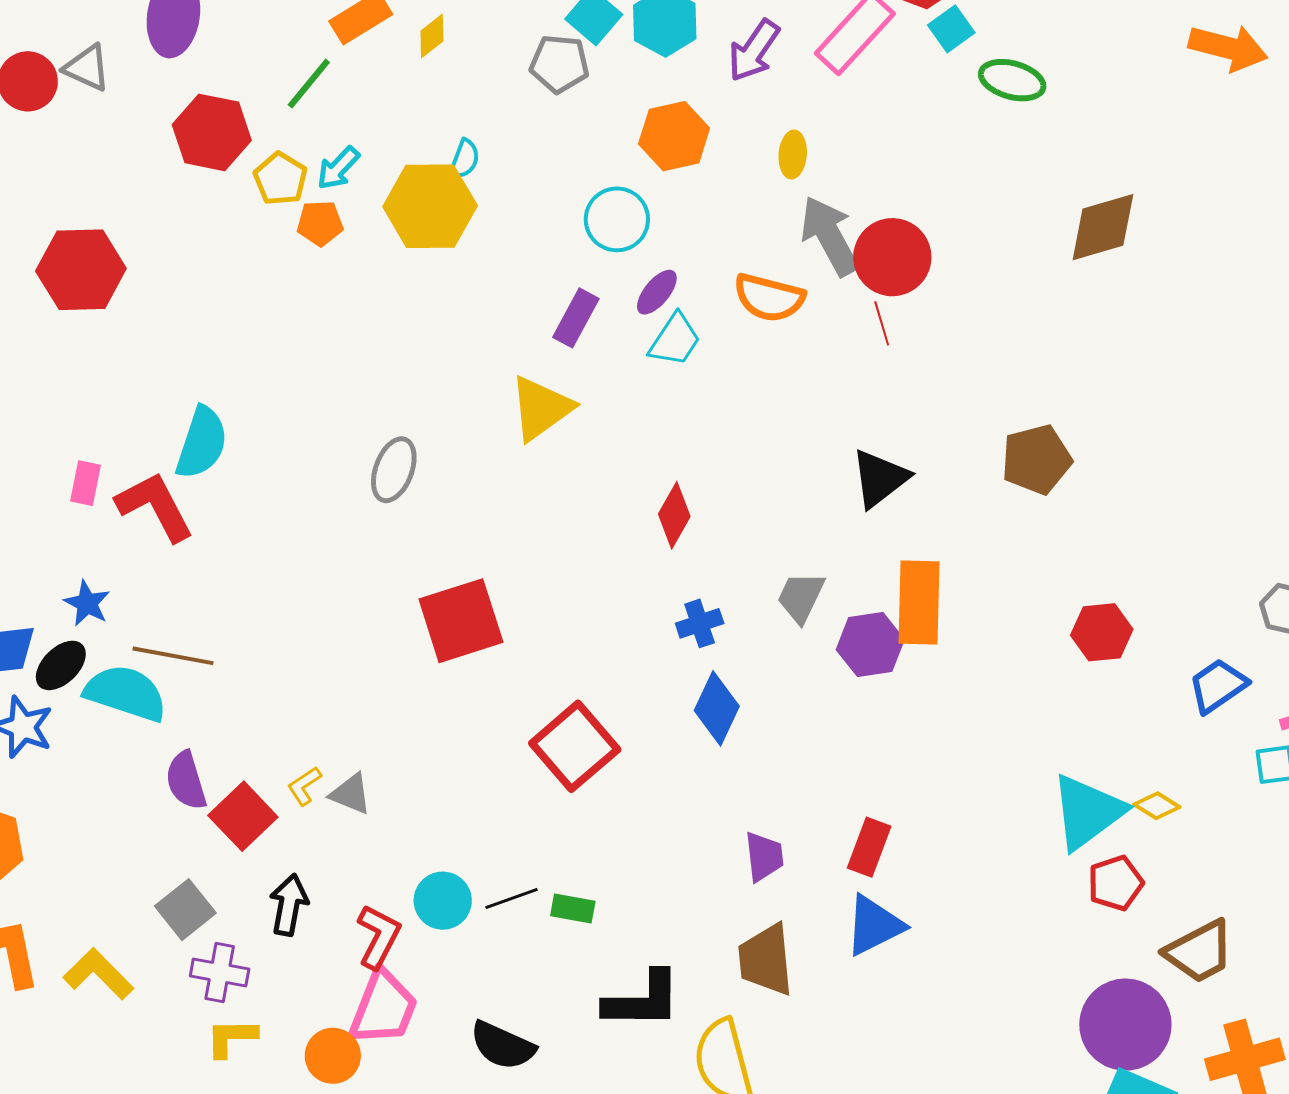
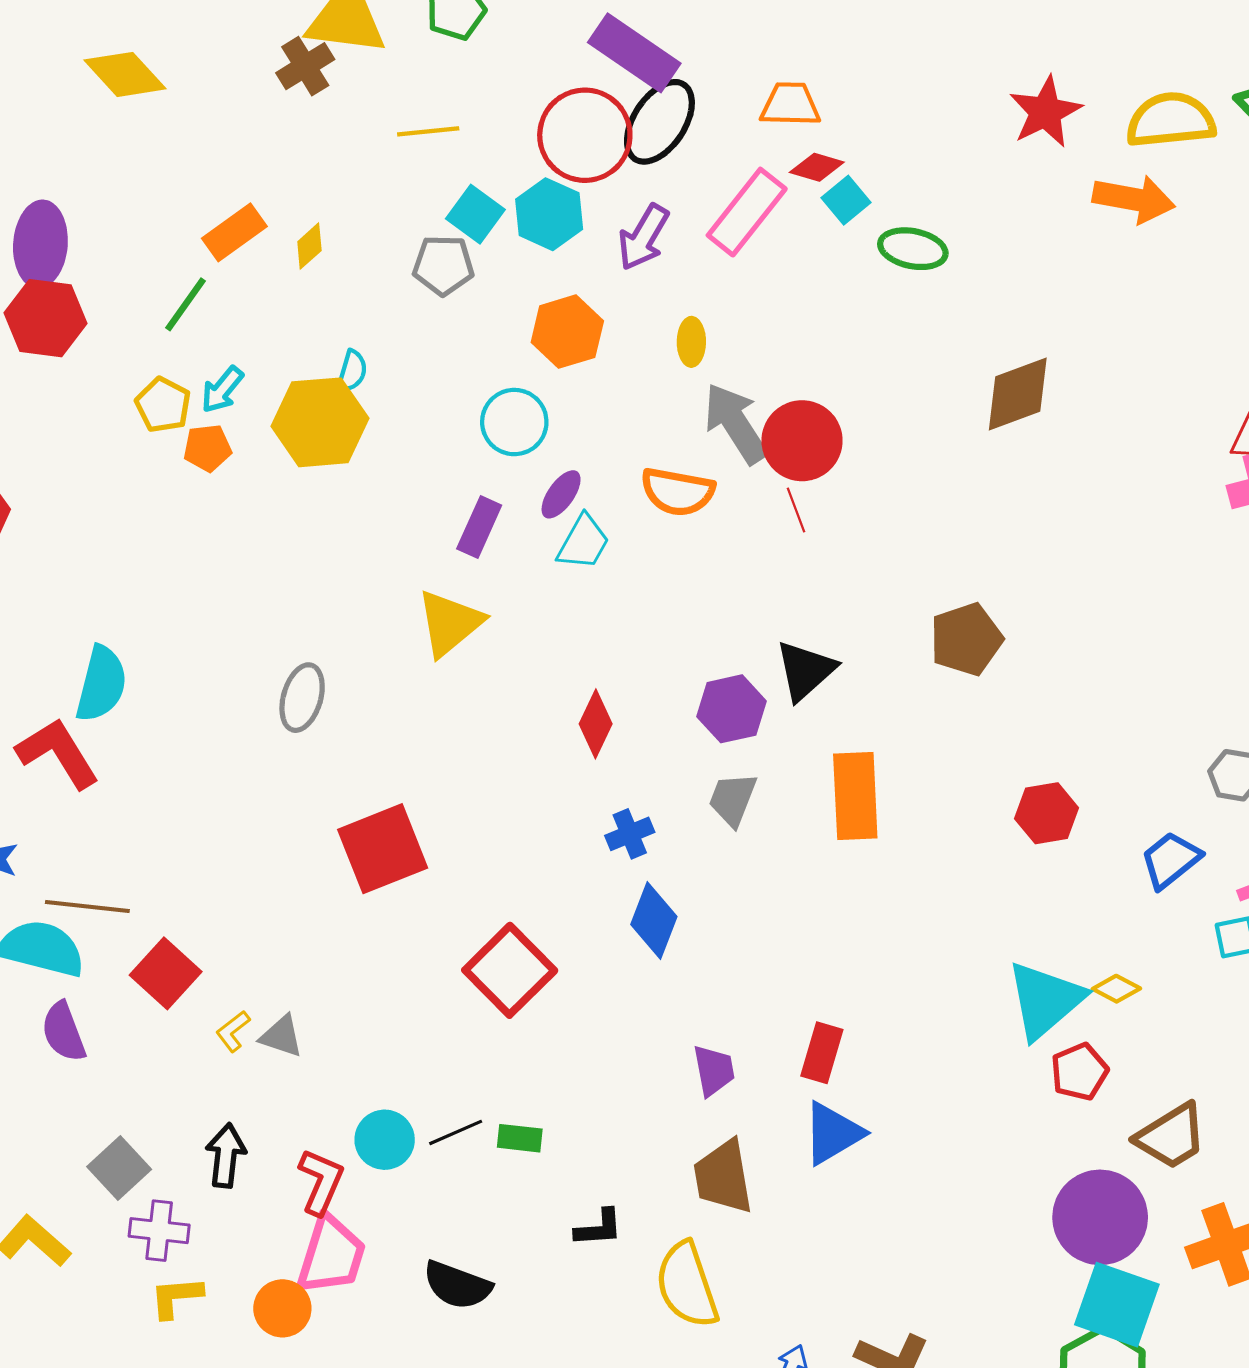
red hexagon: (212, 132) -> (46, 318), moved
purple hexagon: (870, 645) -> (732, 709), moved
purple semicircle: (186, 781) -> (64, 1032), moved
red square: (243, 816) -> (166, 973), moved
black L-shape: (643, 1000) -> (599, 1228), size x0.6

